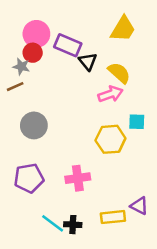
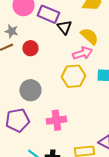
red circle: (33, 53) -> (30, 48), moved
gray circle: (34, 125) -> (30, 90), moved
yellow hexagon: (110, 139) -> (73, 76), moved

